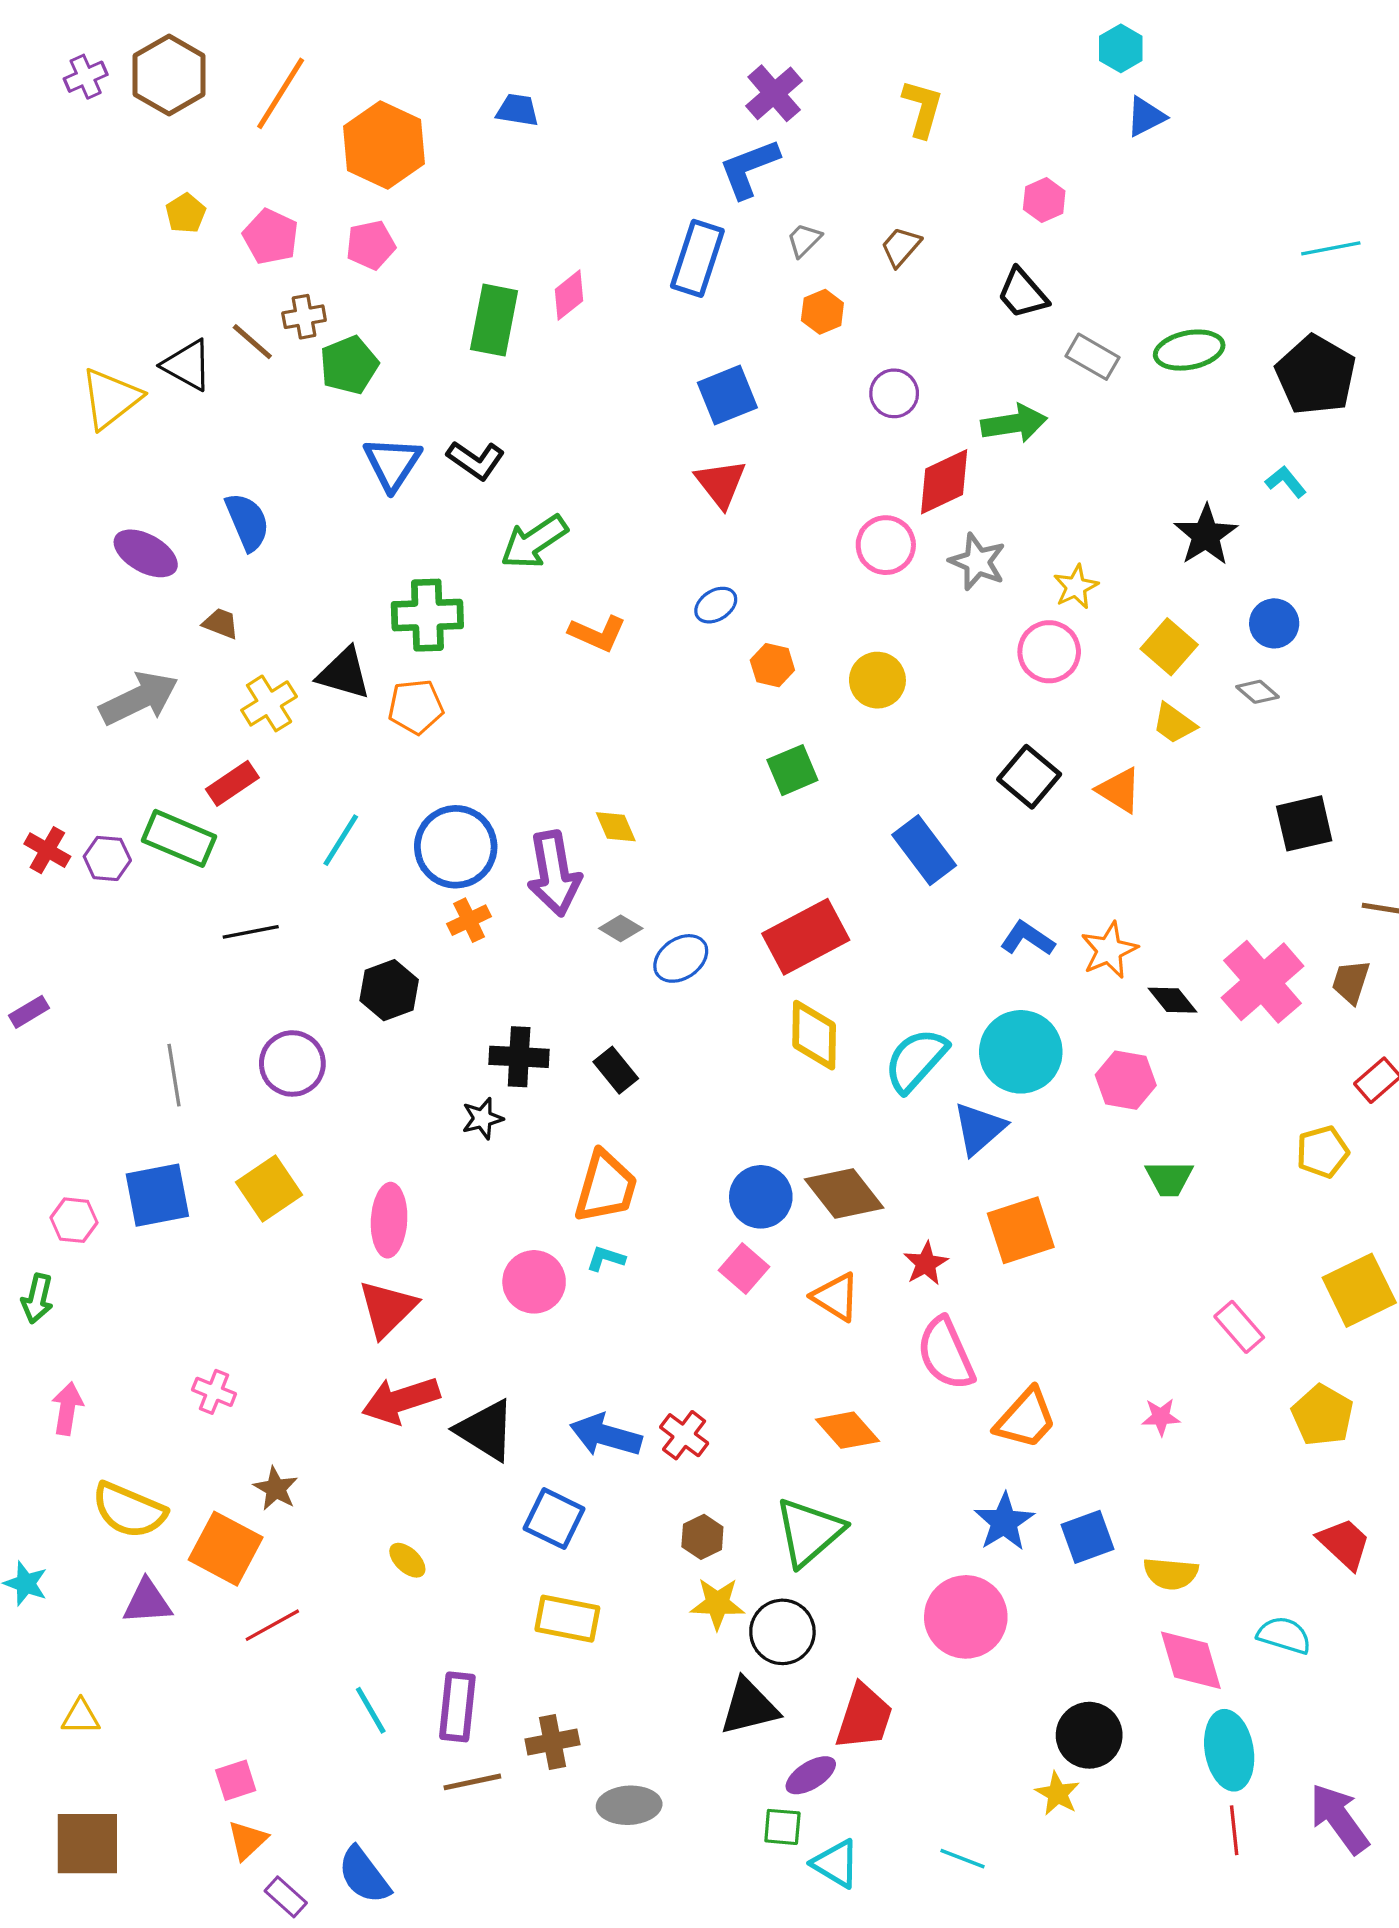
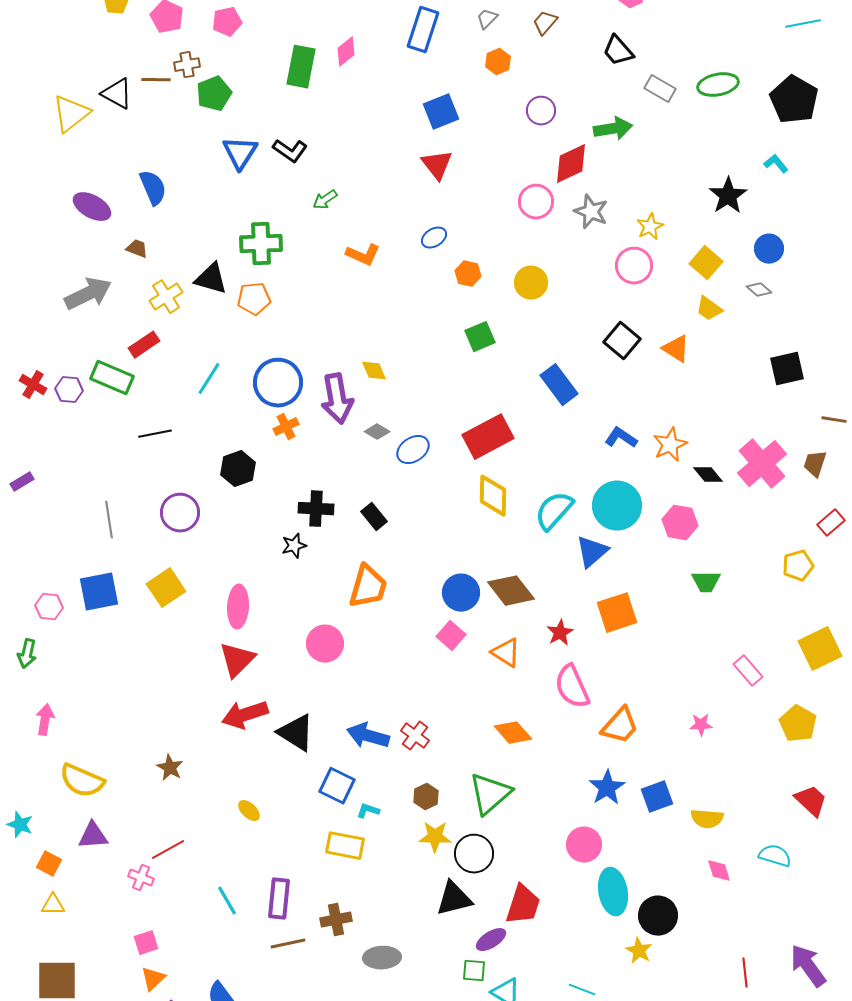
brown line: (252, 342) -> (156, 80), turned -40
green arrow: (534, 542) -> (325, 200), size x0.6
cyan L-shape: (606, 1259) -> (368, 811), moved
pink cross: (214, 1392) -> (141, 878), moved
orange square: (226, 1549) -> (49, 864), moved, size x0.6
pink circle: (966, 1617) -> (584, 845), size x0.7
pink diamond: (1191, 1660) -> (719, 871), size x0.6
cyan ellipse: (1229, 1750) -> (613, 892), moved

